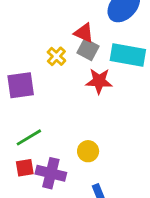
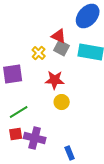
red star: (99, 81) -> (55, 80), moved
yellow circle: (88, 151) -> (62, 102), moved

